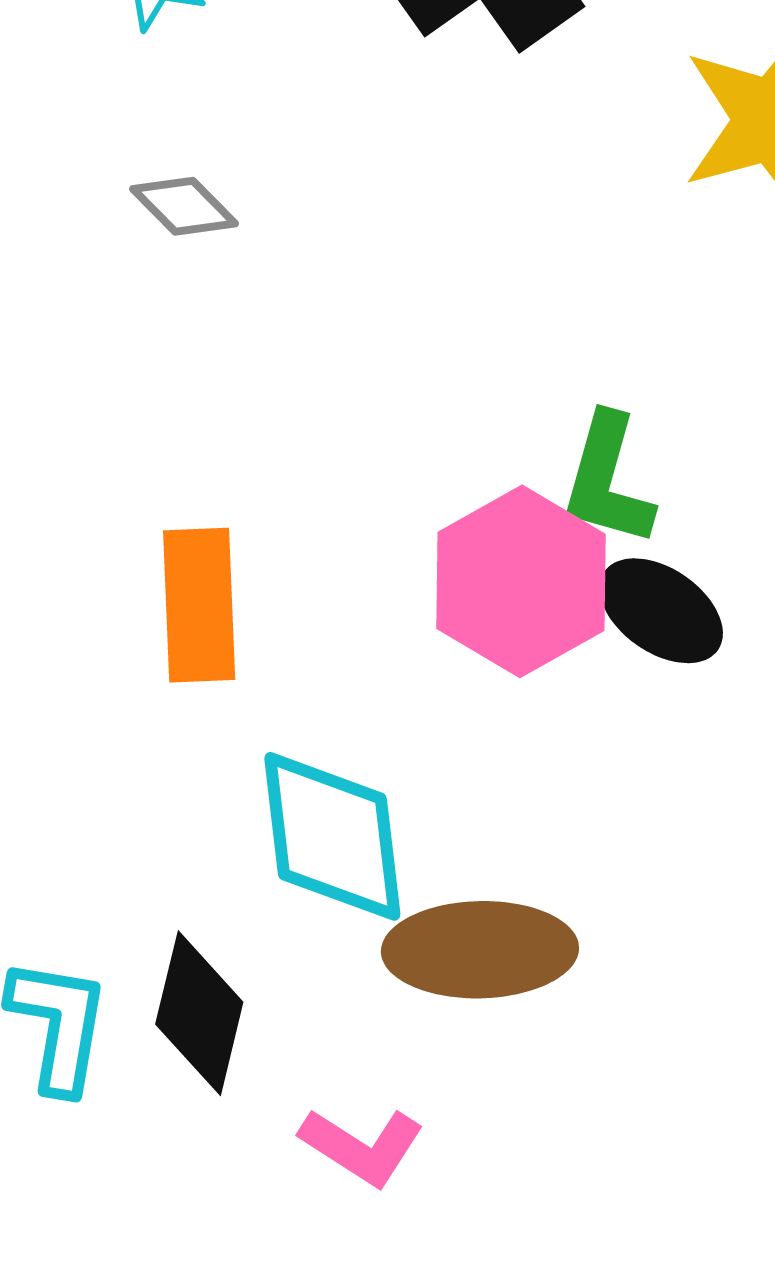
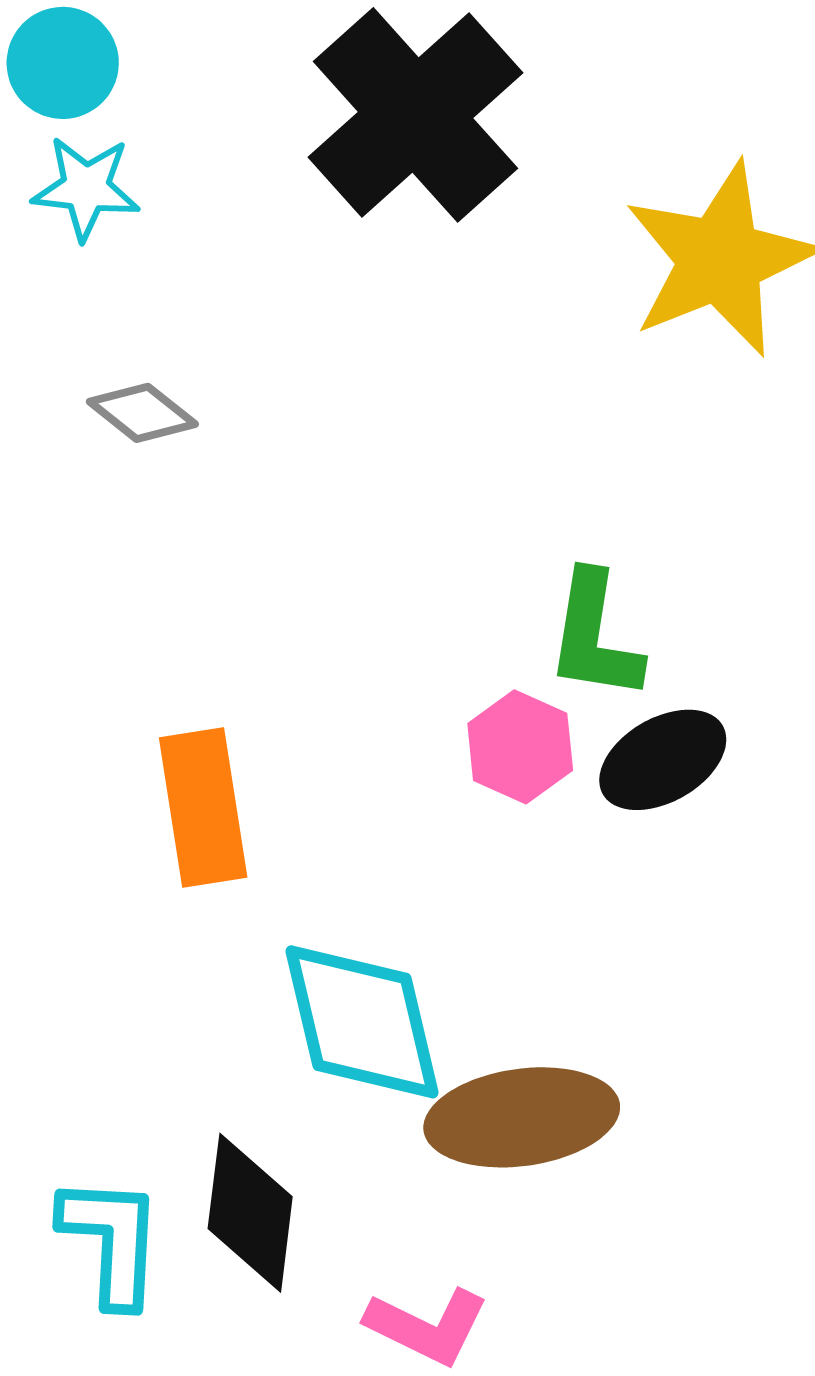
pink hexagon: (521, 581) -> (520, 747), size x0.6
black ellipse: (661, 611) -> (663, 760), turned -58

